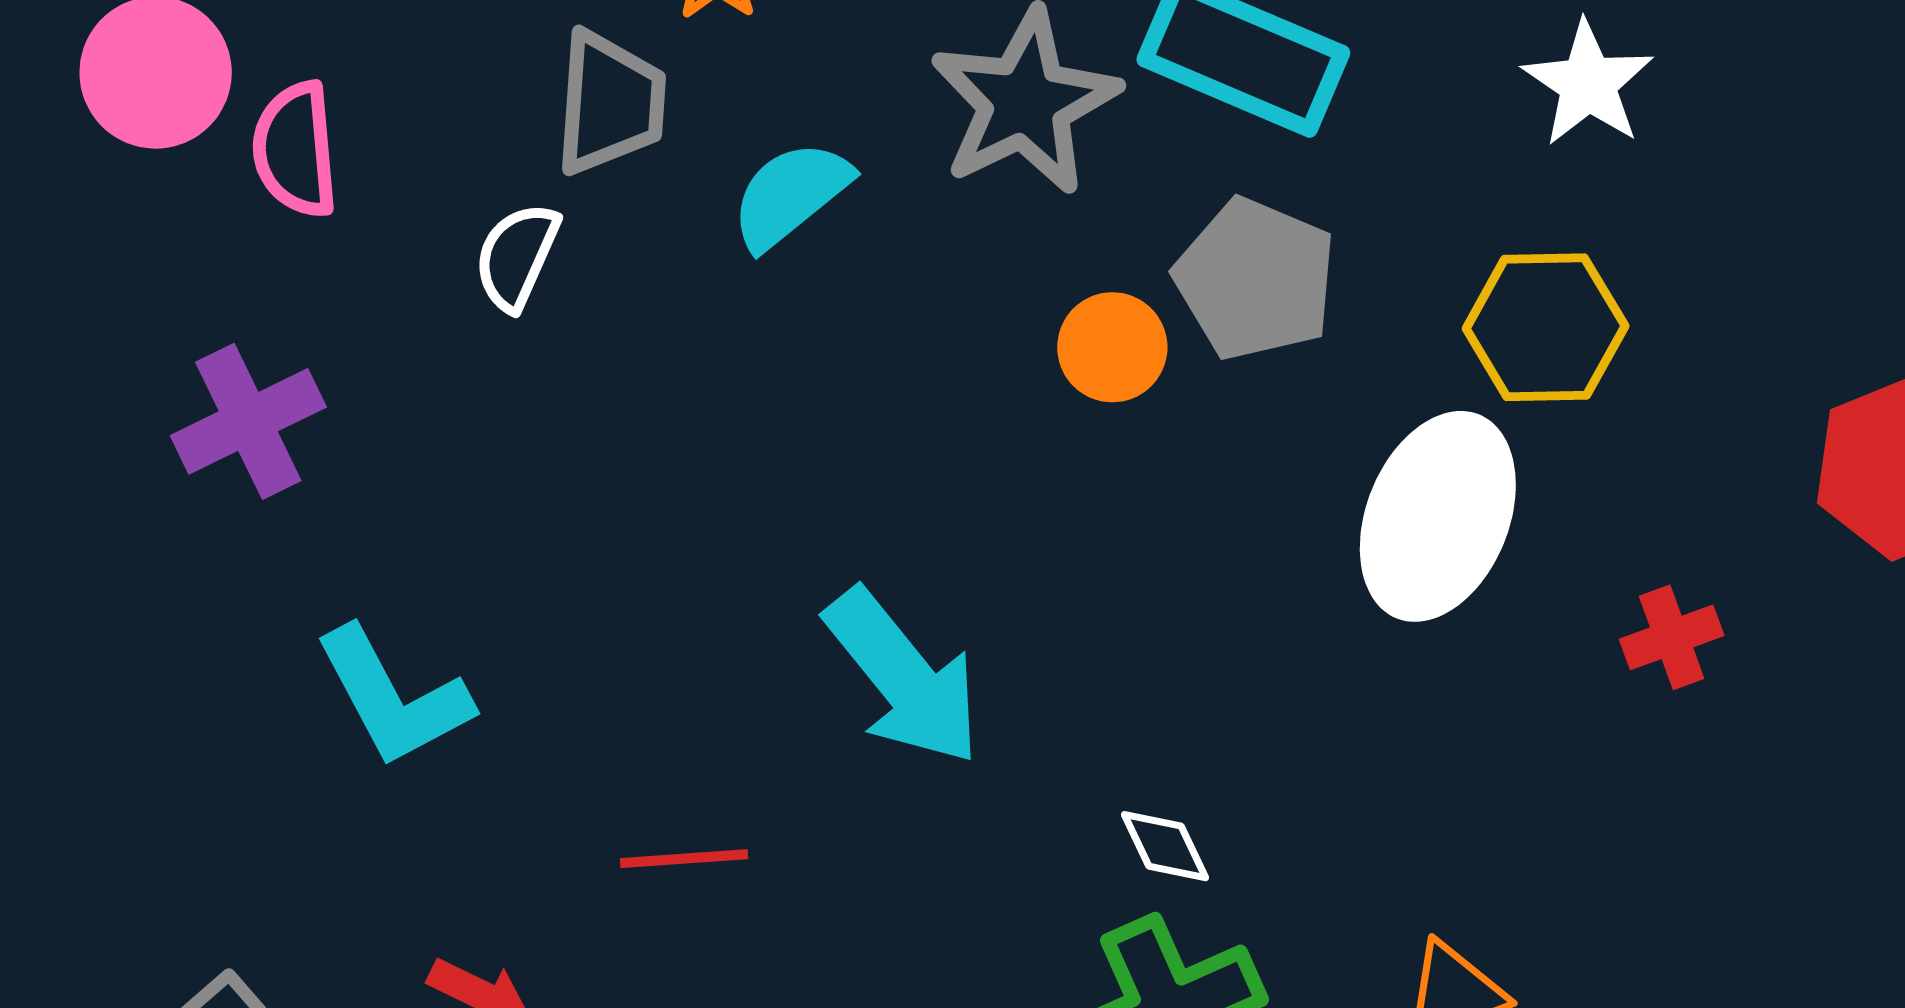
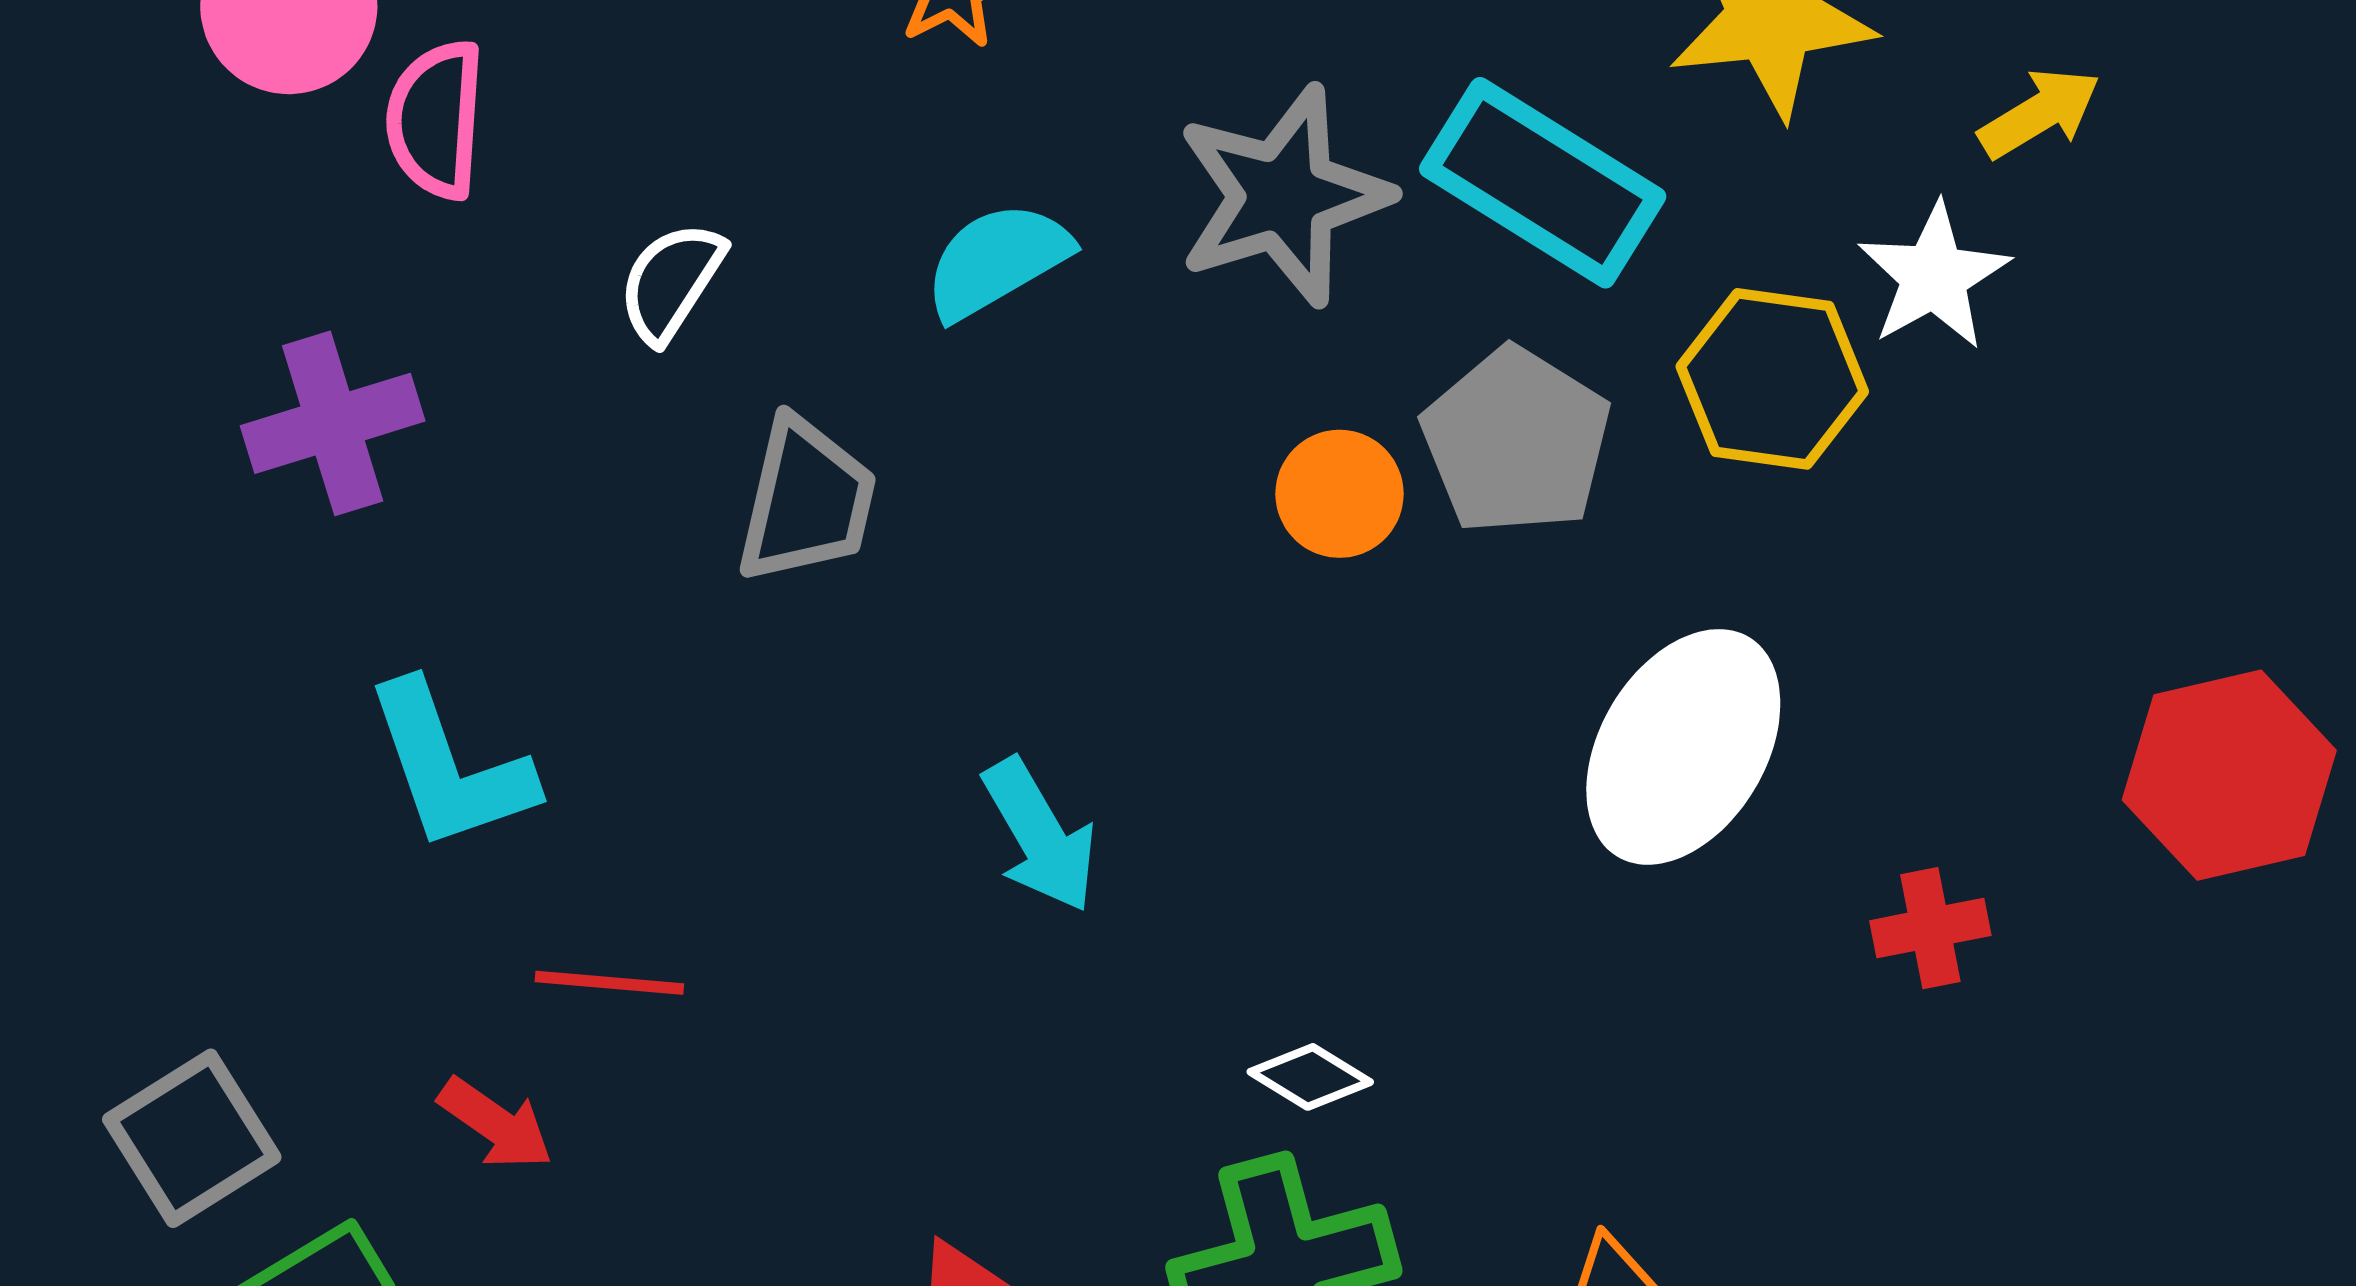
gray trapezoid: (610, 103) -> (806, 501), moved
yellow hexagon: (1546, 327) -> (1772, 379), moved
cyan arrow: (903, 677) -> (1040, 835), size x0.7
white diamond: (1165, 846) -> (1310, 1077), turned -42
red line: (684, 859) -> (609, 983), moved

